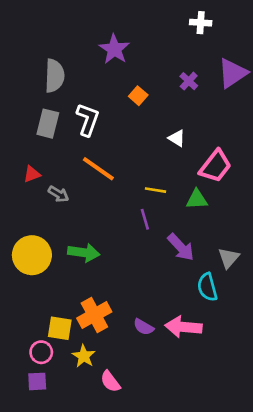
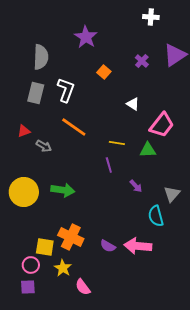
purple arrow: (181, 247) -> (136, 186), size x0.6
orange cross: (94, 315) -> (71, 237), turned -35

